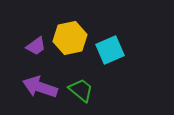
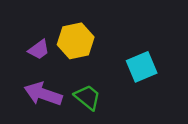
cyan square: (110, 50) -> (142, 67), moved

